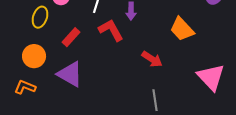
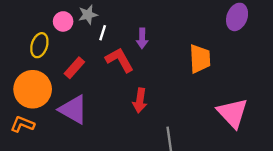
orange trapezoid: (182, 29) -> (200, 59), turned -140
orange circle: (34, 56) -> (33, 89), size x1.4
red arrow: (152, 59) -> (140, 101), moved, turned 65

